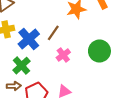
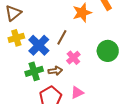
green cross: (21, 66) -> (34, 71), turned 30
brown arrow: (14, 86) -> (55, 71), moved

